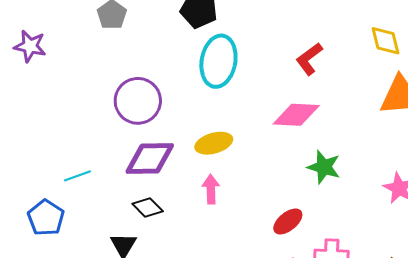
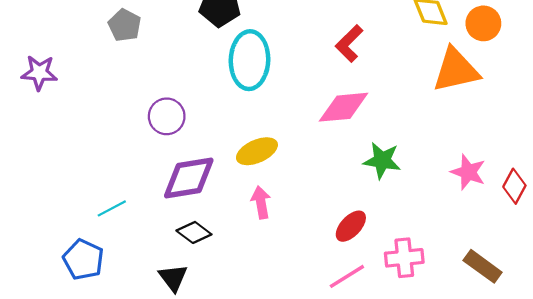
purple circle: (138, 101) -> (167, 116), size x0.7

